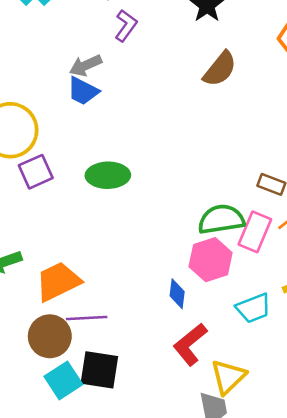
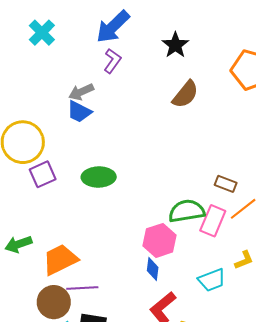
pink hexagon: (211, 260) -> (160, 240), moved

